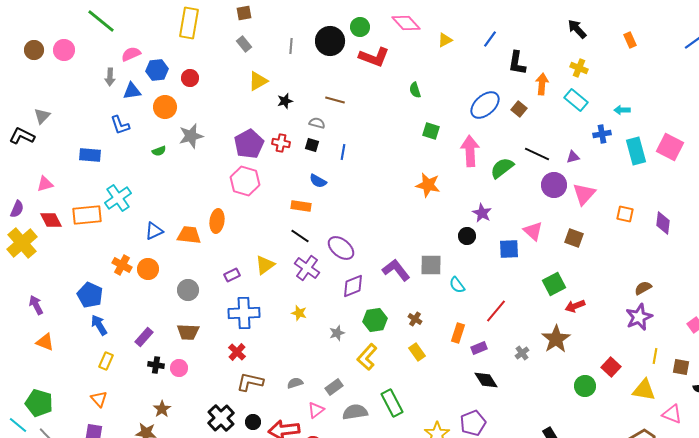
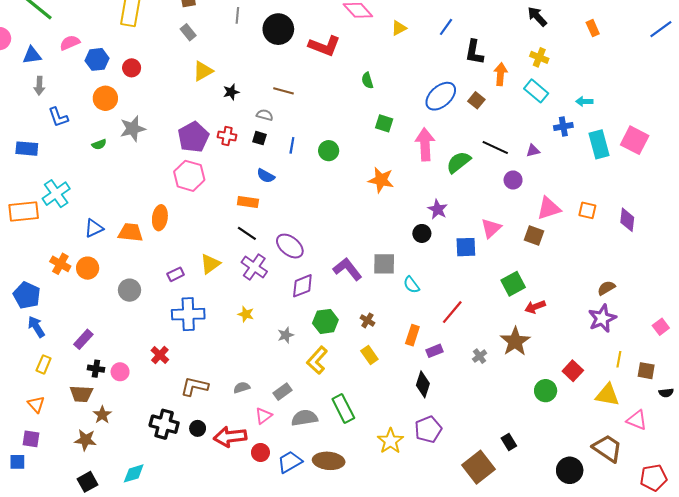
green circle: (360, 27) -> (329, 151), moved
gray line: (291, 46) -> (237, 15), moved
gray arrow: (110, 77) -> (39, 86), moved
blue triangle: (132, 91) -> (32, 55), moved
purple circle: (554, 185) -> (513, 180), size x0.7
pink triangle: (584, 194) -> (549, 208), moved, turned 30
pink triangle: (533, 231) -> (491, 228), turned 35
brown trapezoid: (188, 332) -> (81, 394), moved
red cross: (237, 352) -> (160, 355), moved
black diamond: (486, 380) -> (423, 384), moved, turned 50
black cross: (221, 418) -> (164, 424), turned -32

